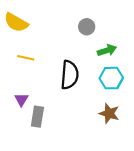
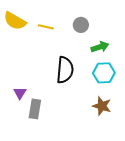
yellow line: (26, 58) -> (46, 27), moved

